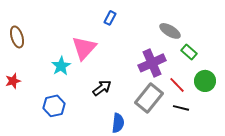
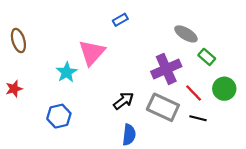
blue rectangle: (110, 18) -> (120, 20), turned 32
black arrow: (102, 88) -> (124, 101), moved
gray rectangle: (149, 98) -> (163, 107), turned 76

